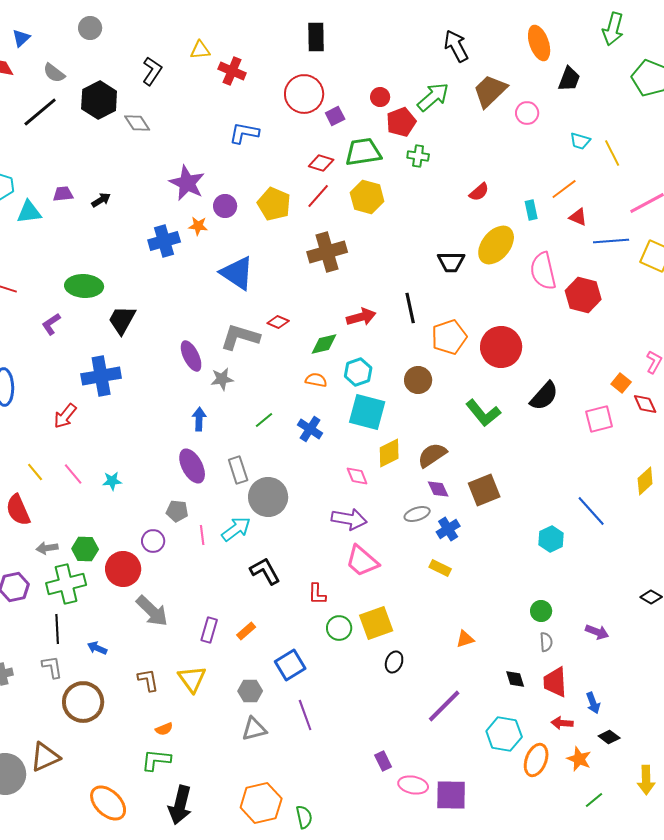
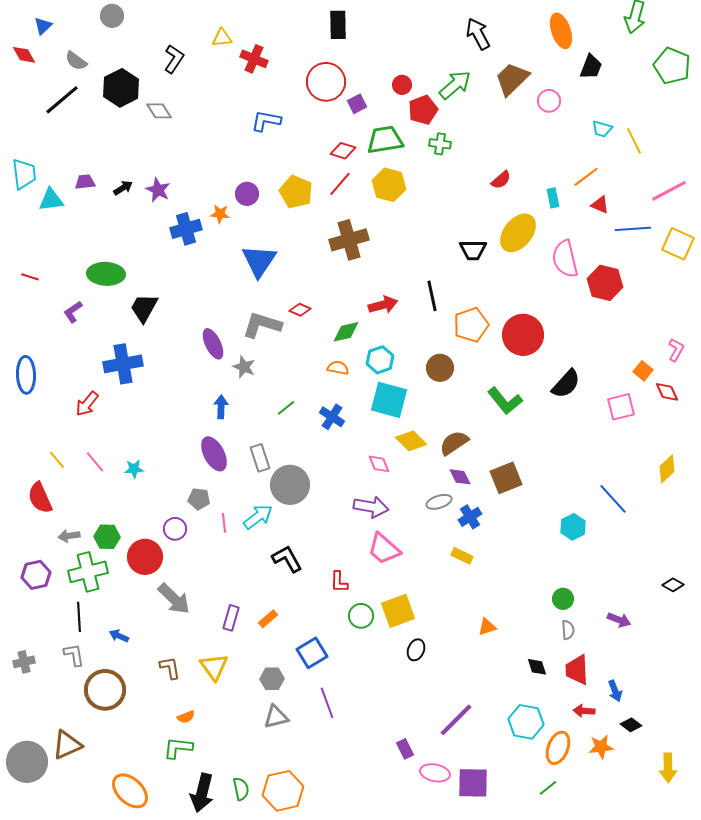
purple star: (187, 183) -> (158, 190), moved, size x0.7
blue triangle: (237, 273) -> (259, 261), turned 30
gray star: (222, 379) -> (244, 367), turned 30
yellow diamond: (389, 453) -> (411, 441), turned 72
purple line: (444, 706) -> (456, 720), moved
orange star: (579, 759) -> (601, 747), turned -30
green line: (594, 800) -> (548, 788), moved
green semicircle: (304, 817) -> (241, 789), moved

